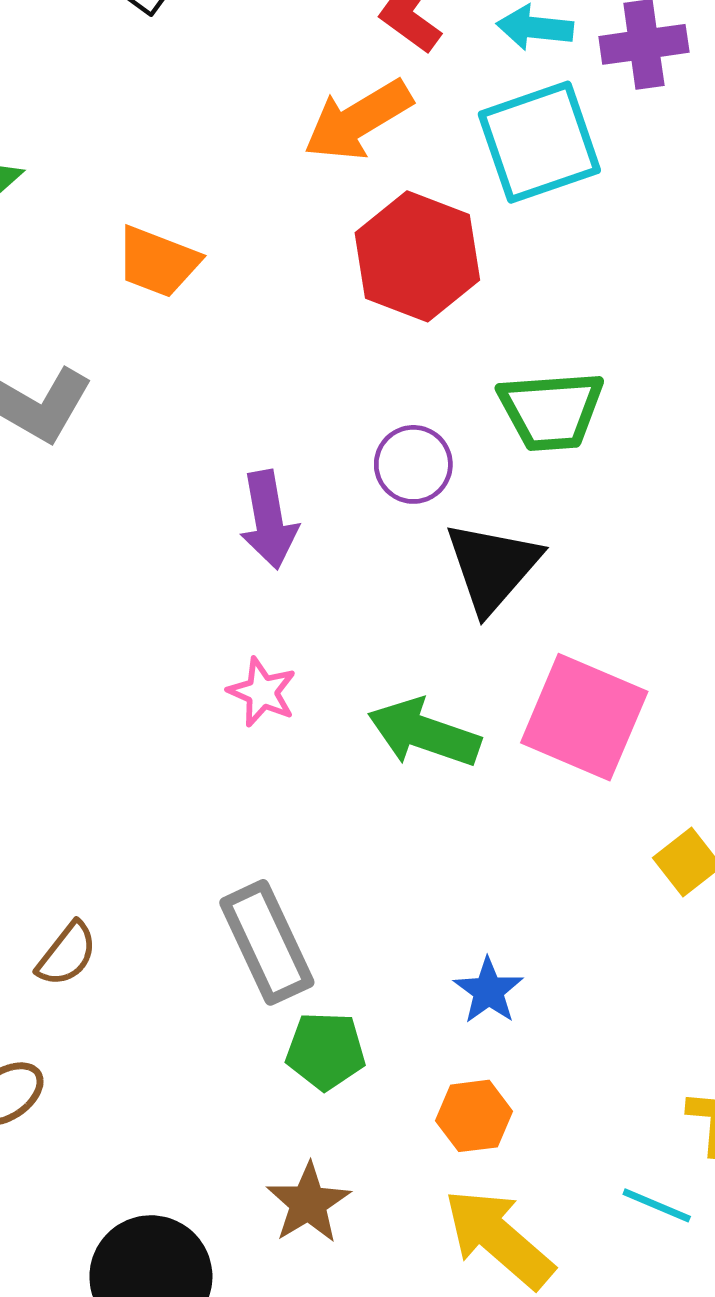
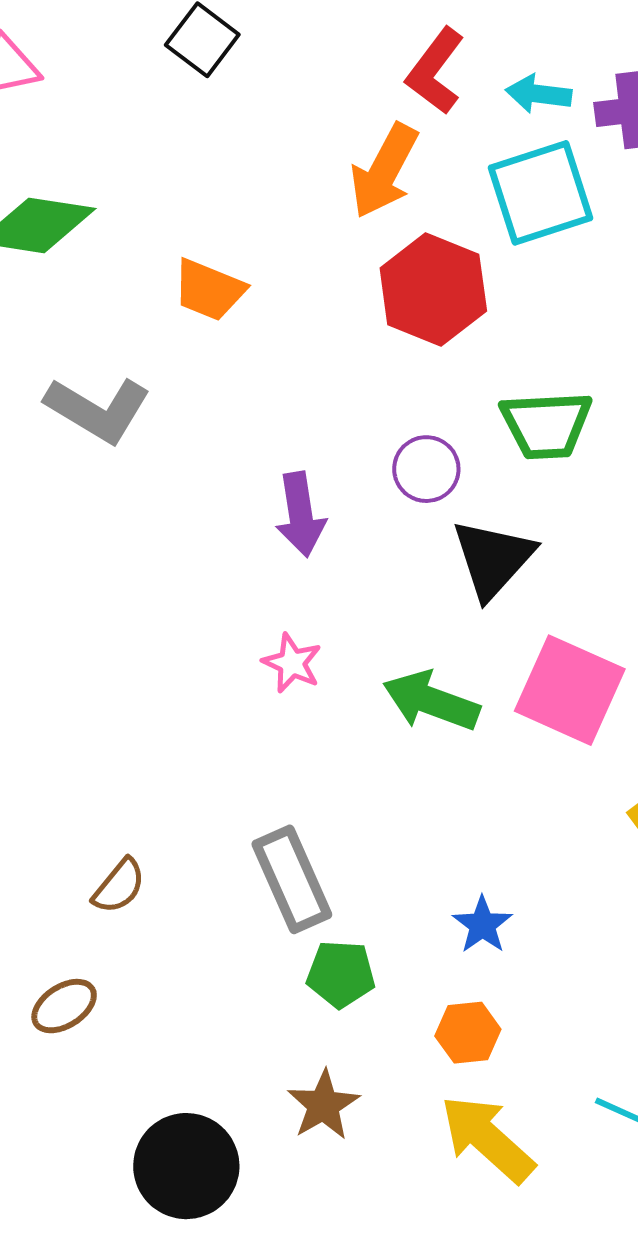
orange arrow: (358, 120) -> (384, 171), turned -32

